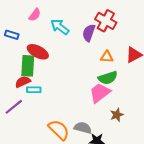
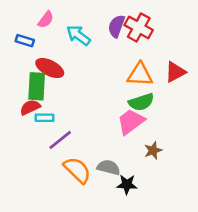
purple semicircle: (89, 33) -> (116, 26), moved
blue rectangle: (12, 35) -> (25, 41), moved
orange triangle: (107, 57) -> (140, 75), size x1.5
purple line: (14, 107) -> (60, 140), moved

